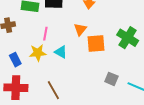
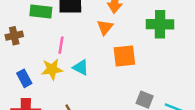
orange triangle: (80, 29) -> (105, 27), moved
green cross: (128, 38) -> (160, 24), moved, turned -30

